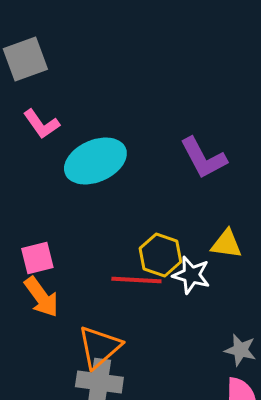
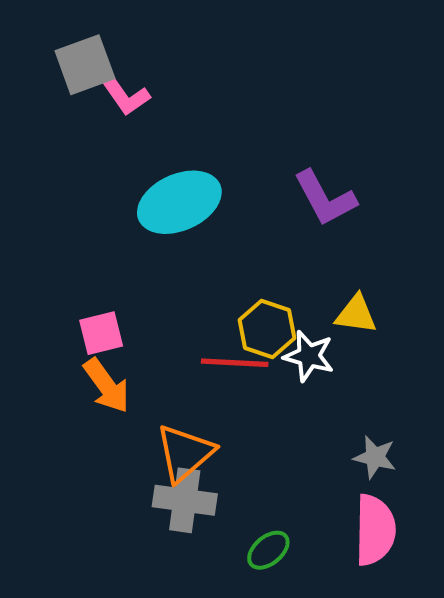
pink L-shape: (41, 124) -> (125, 96), moved

